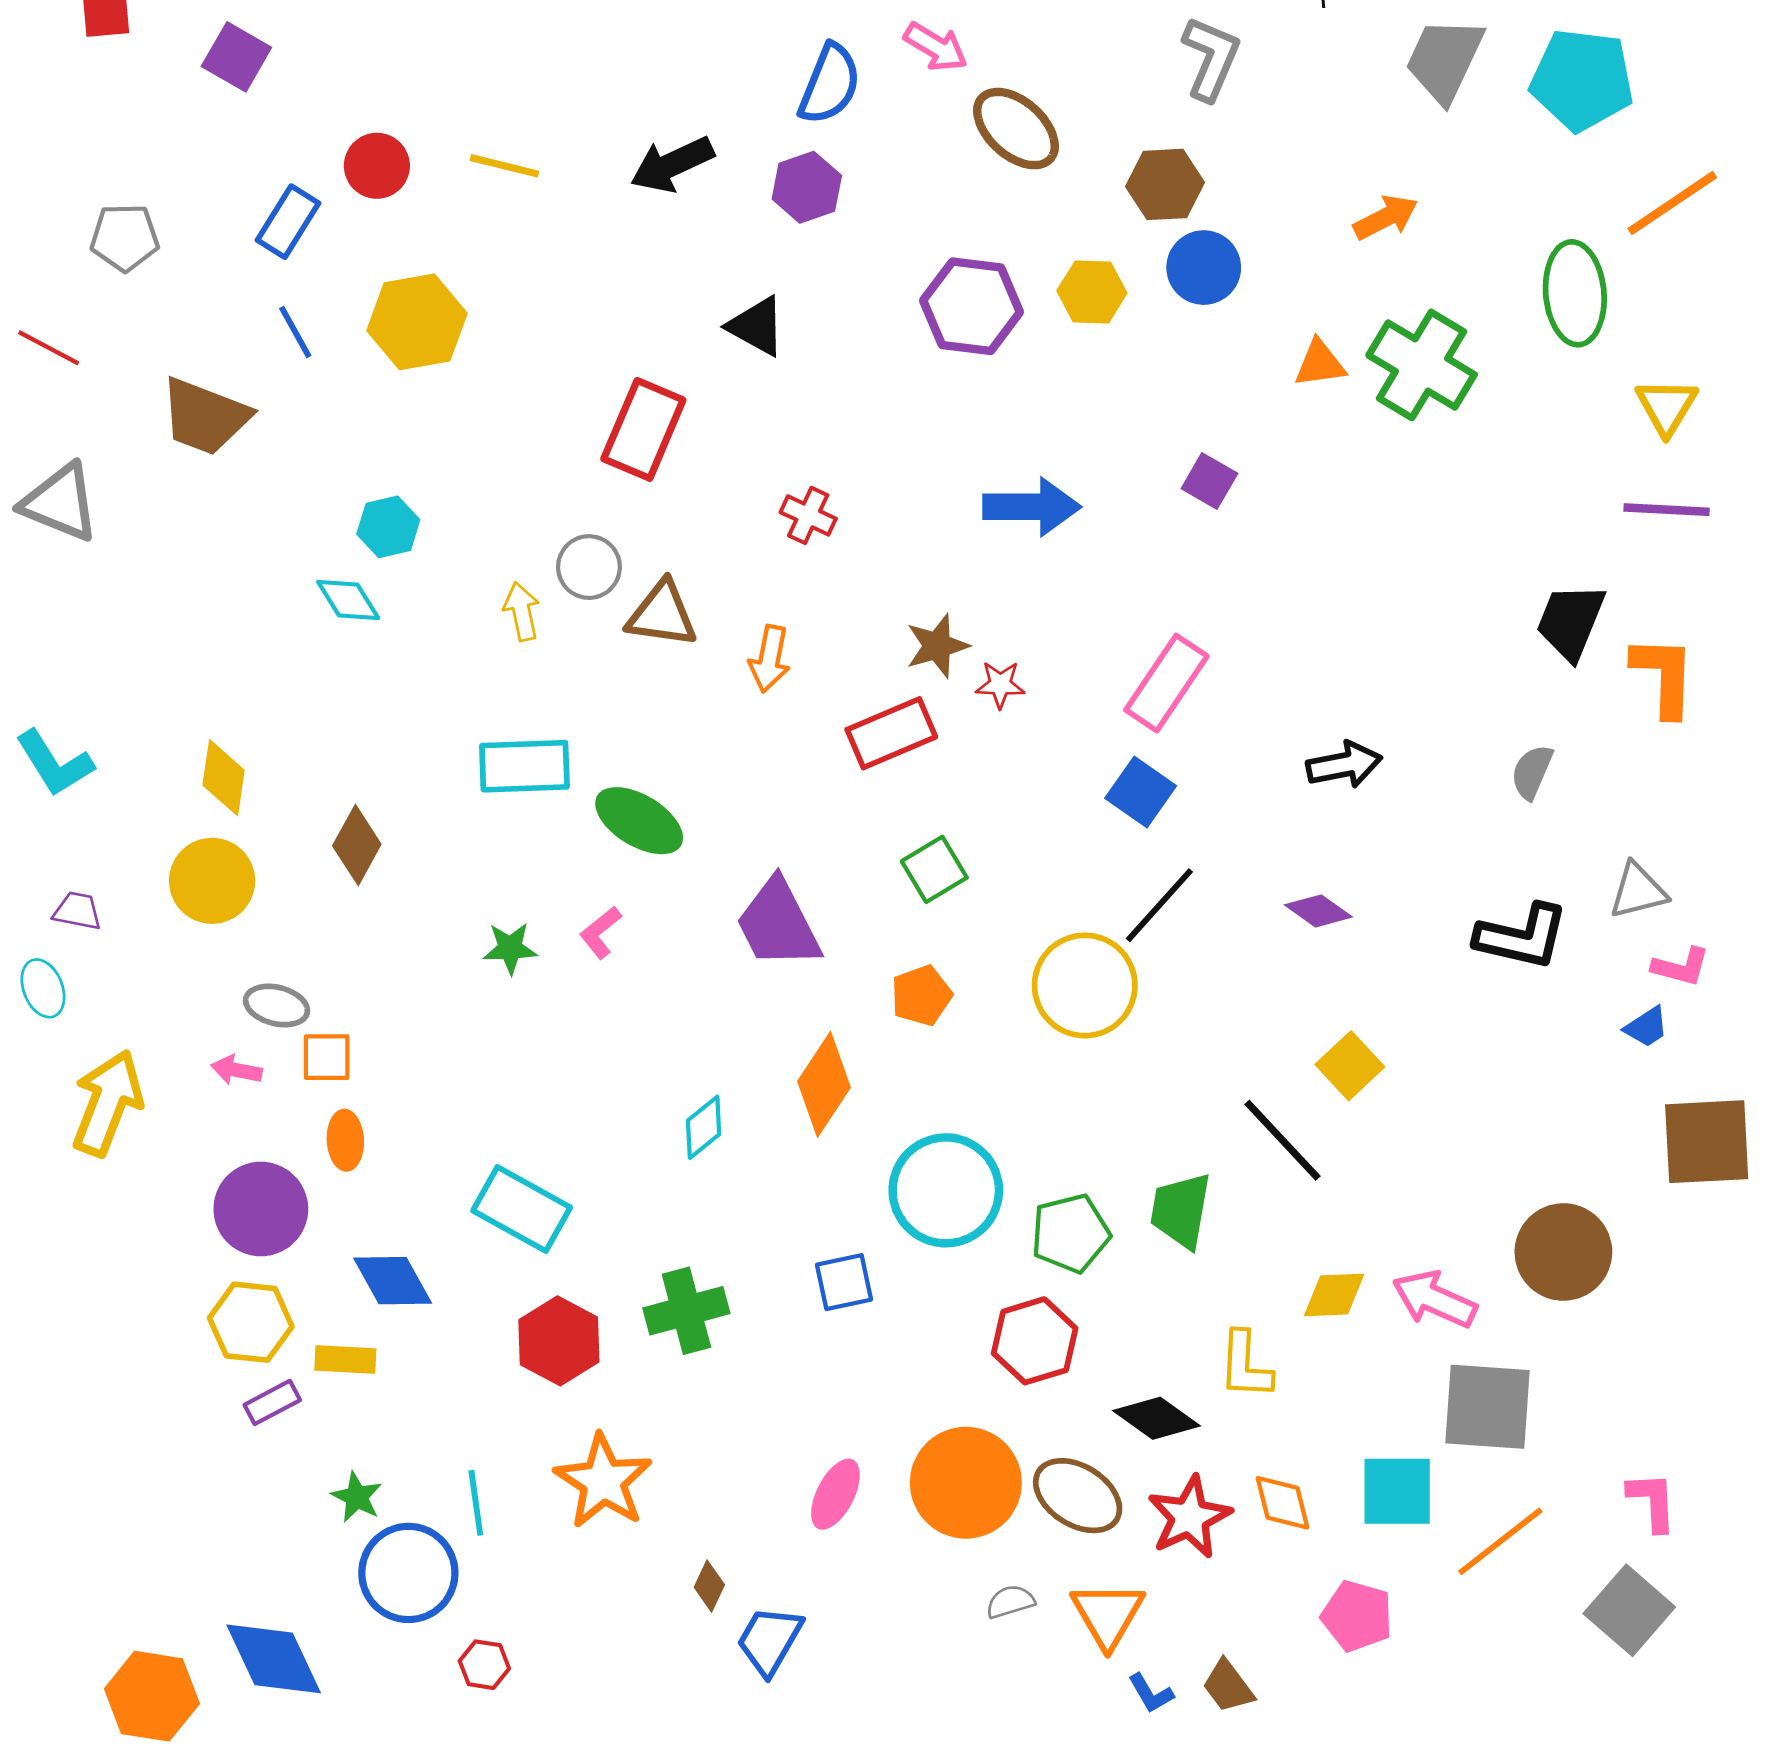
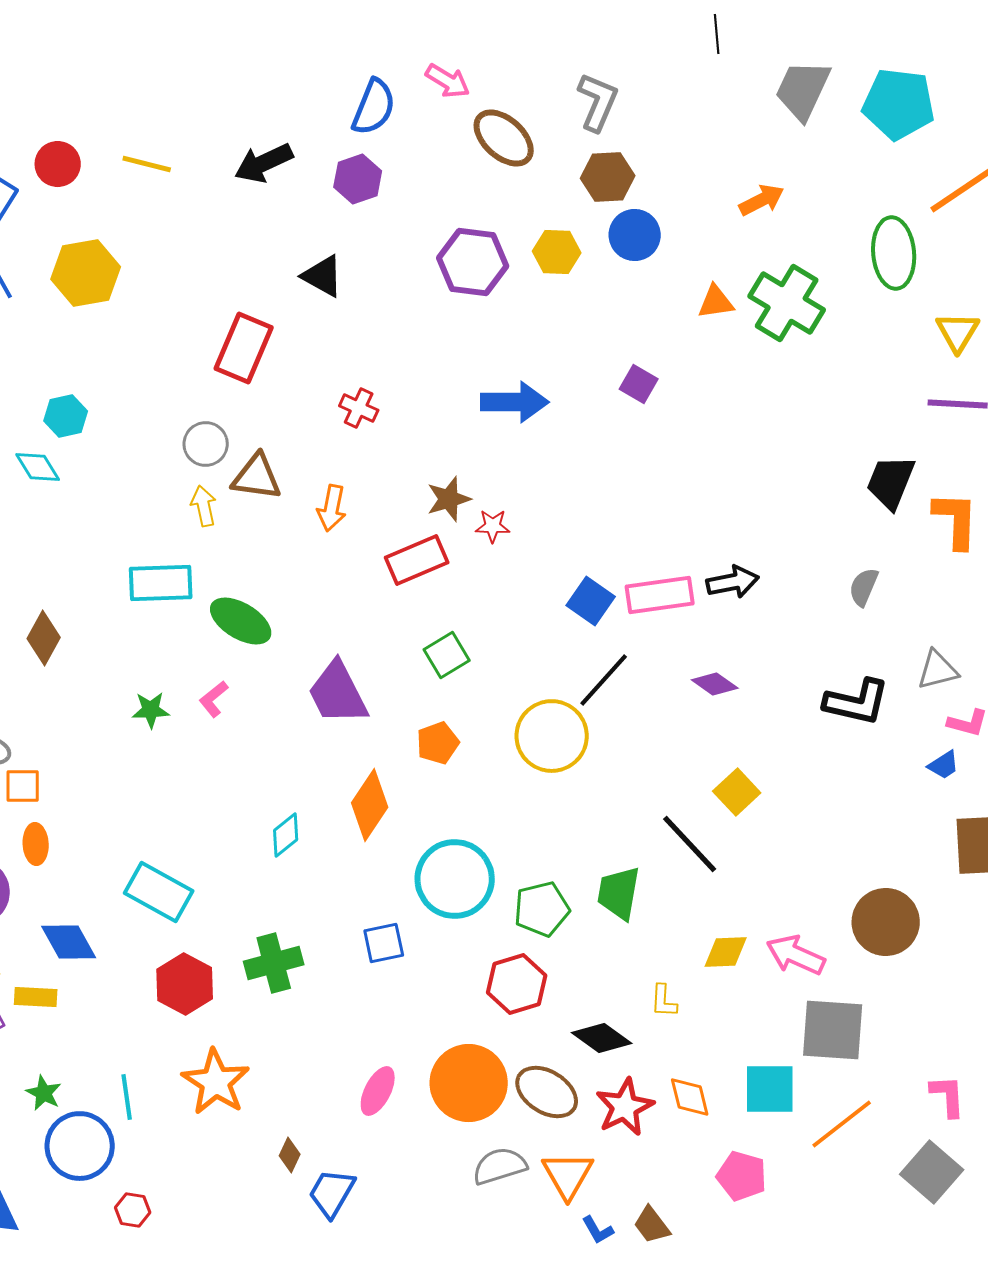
gray L-shape: (1211, 58) -> (598, 102), moved
yellow arrow: (522, 611) -> (204, 506), moved
pink rectangle: (1166, 683) -> (660, 595), moved, turned 48
yellow L-shape: (1245, 1365) -> (664, 1001), size x0.7
gray semicircle: (1010, 1602) -> (500, 1166), size x1.6

